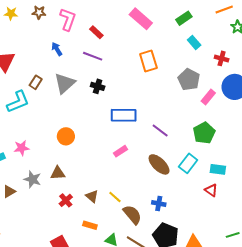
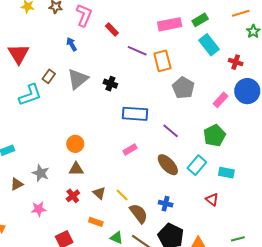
pink rectangle: (141, 19) -> (170, 24), moved, turned -55
cyan rectangle: (194, 43) -> (209, 45), size x1.5
purple line: (93, 56) -> (137, 51), moved
gray pentagon: (189, 79) -> (183, 88), moved
orange circle: (66, 136) -> (75, 144), moved
pink star: (21, 148) -> (39, 209), moved
brown triangle: (58, 173) -> (76, 169), moved
red triangle: (211, 190) -> (212, 200), moved

